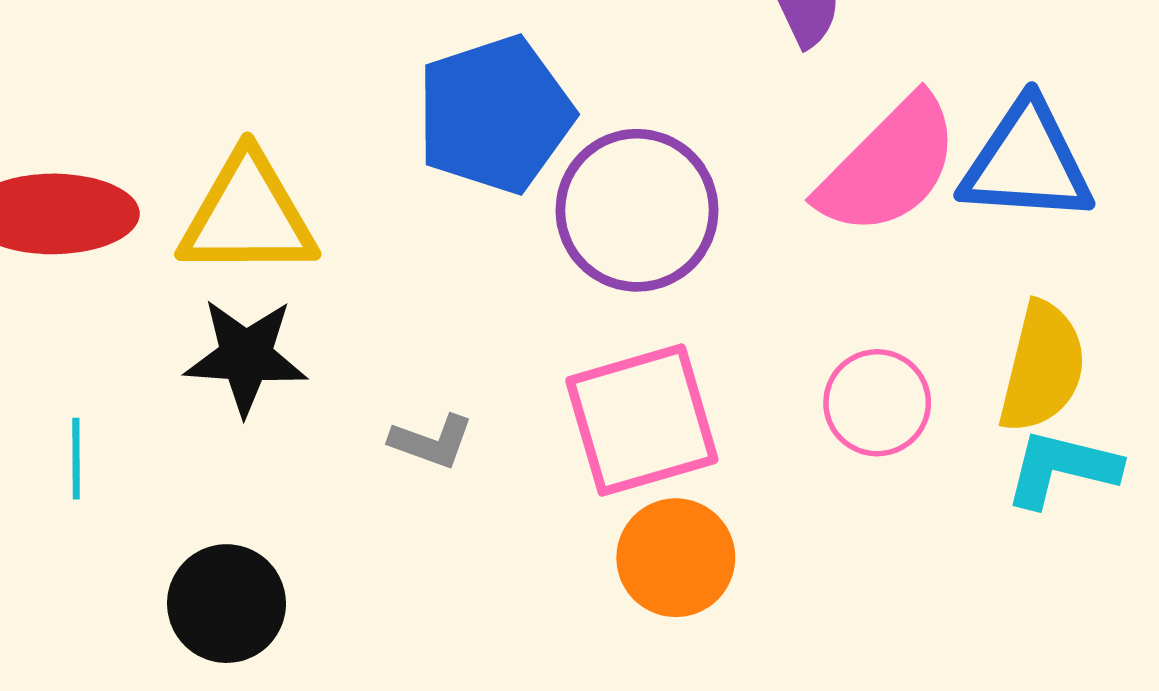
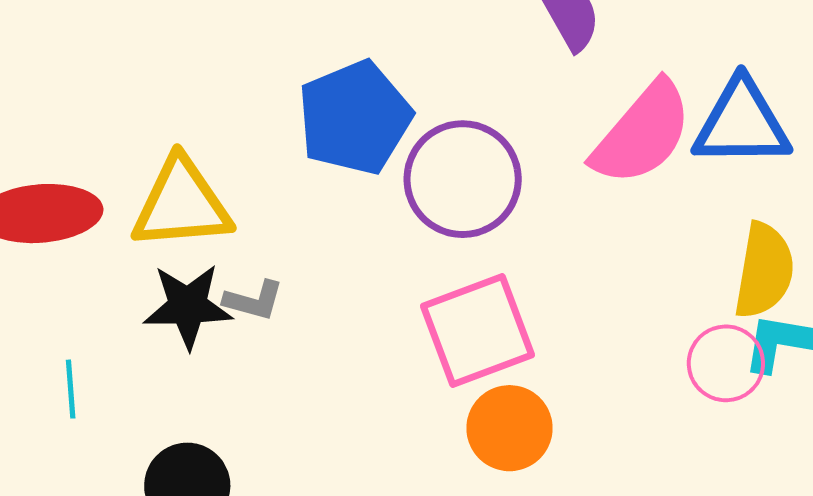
pink circle: (877, 403) -> (726, 363), moved
gray L-shape: (432, 441) -> (254, 300), moved

